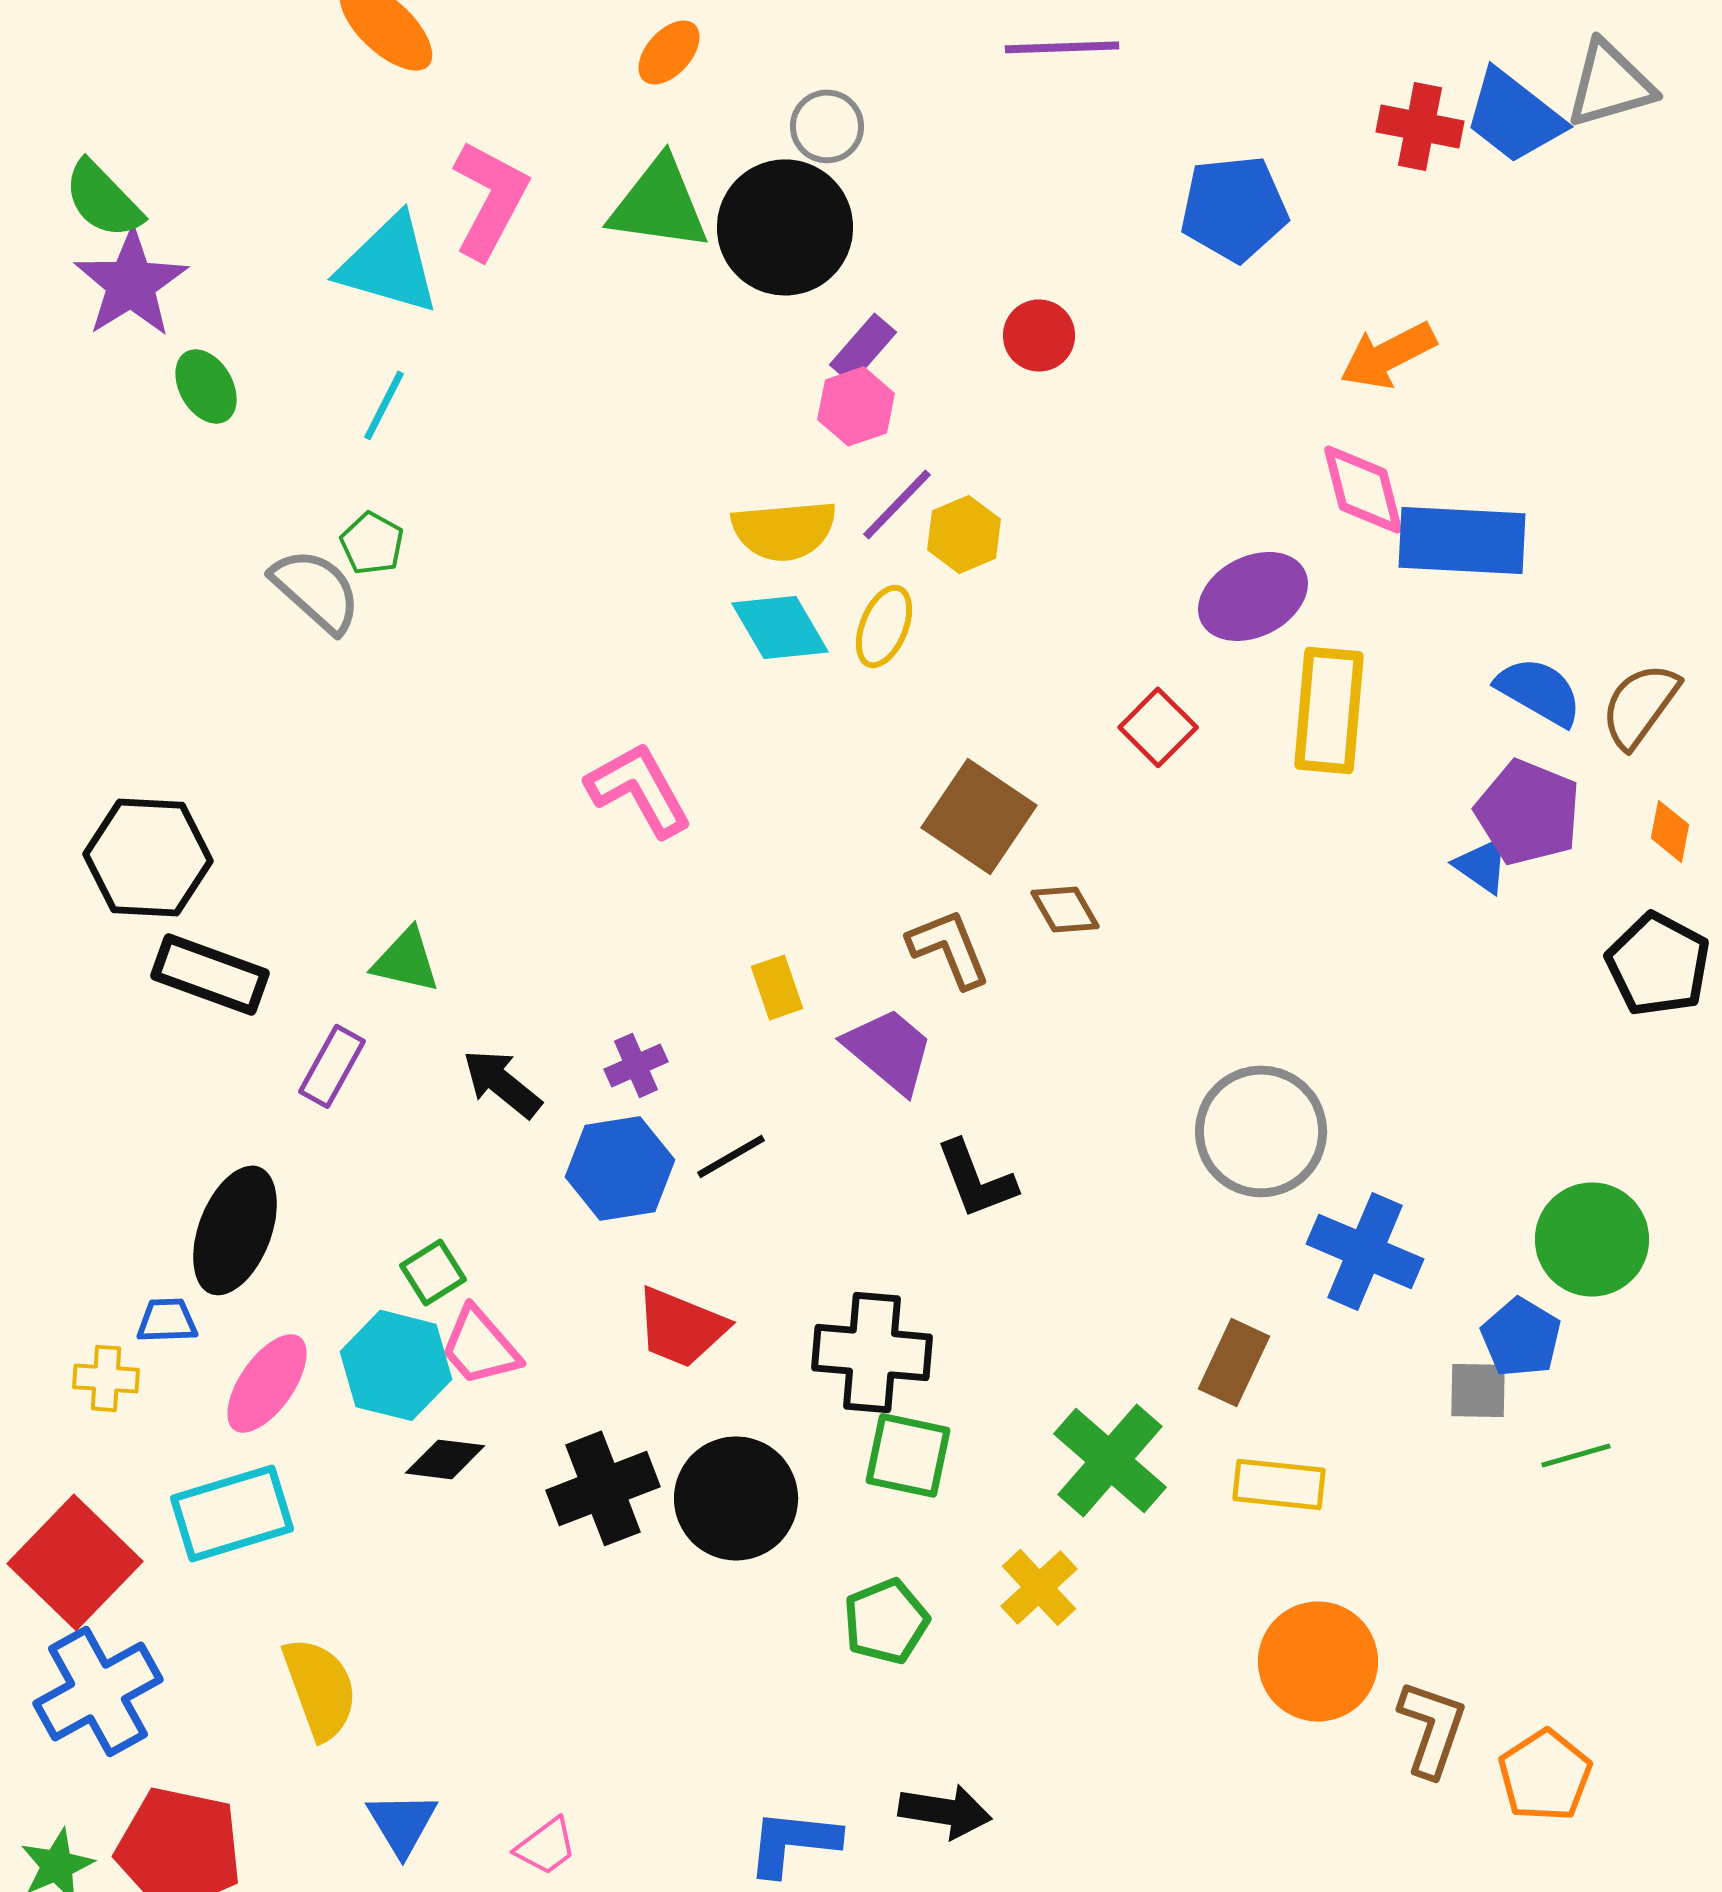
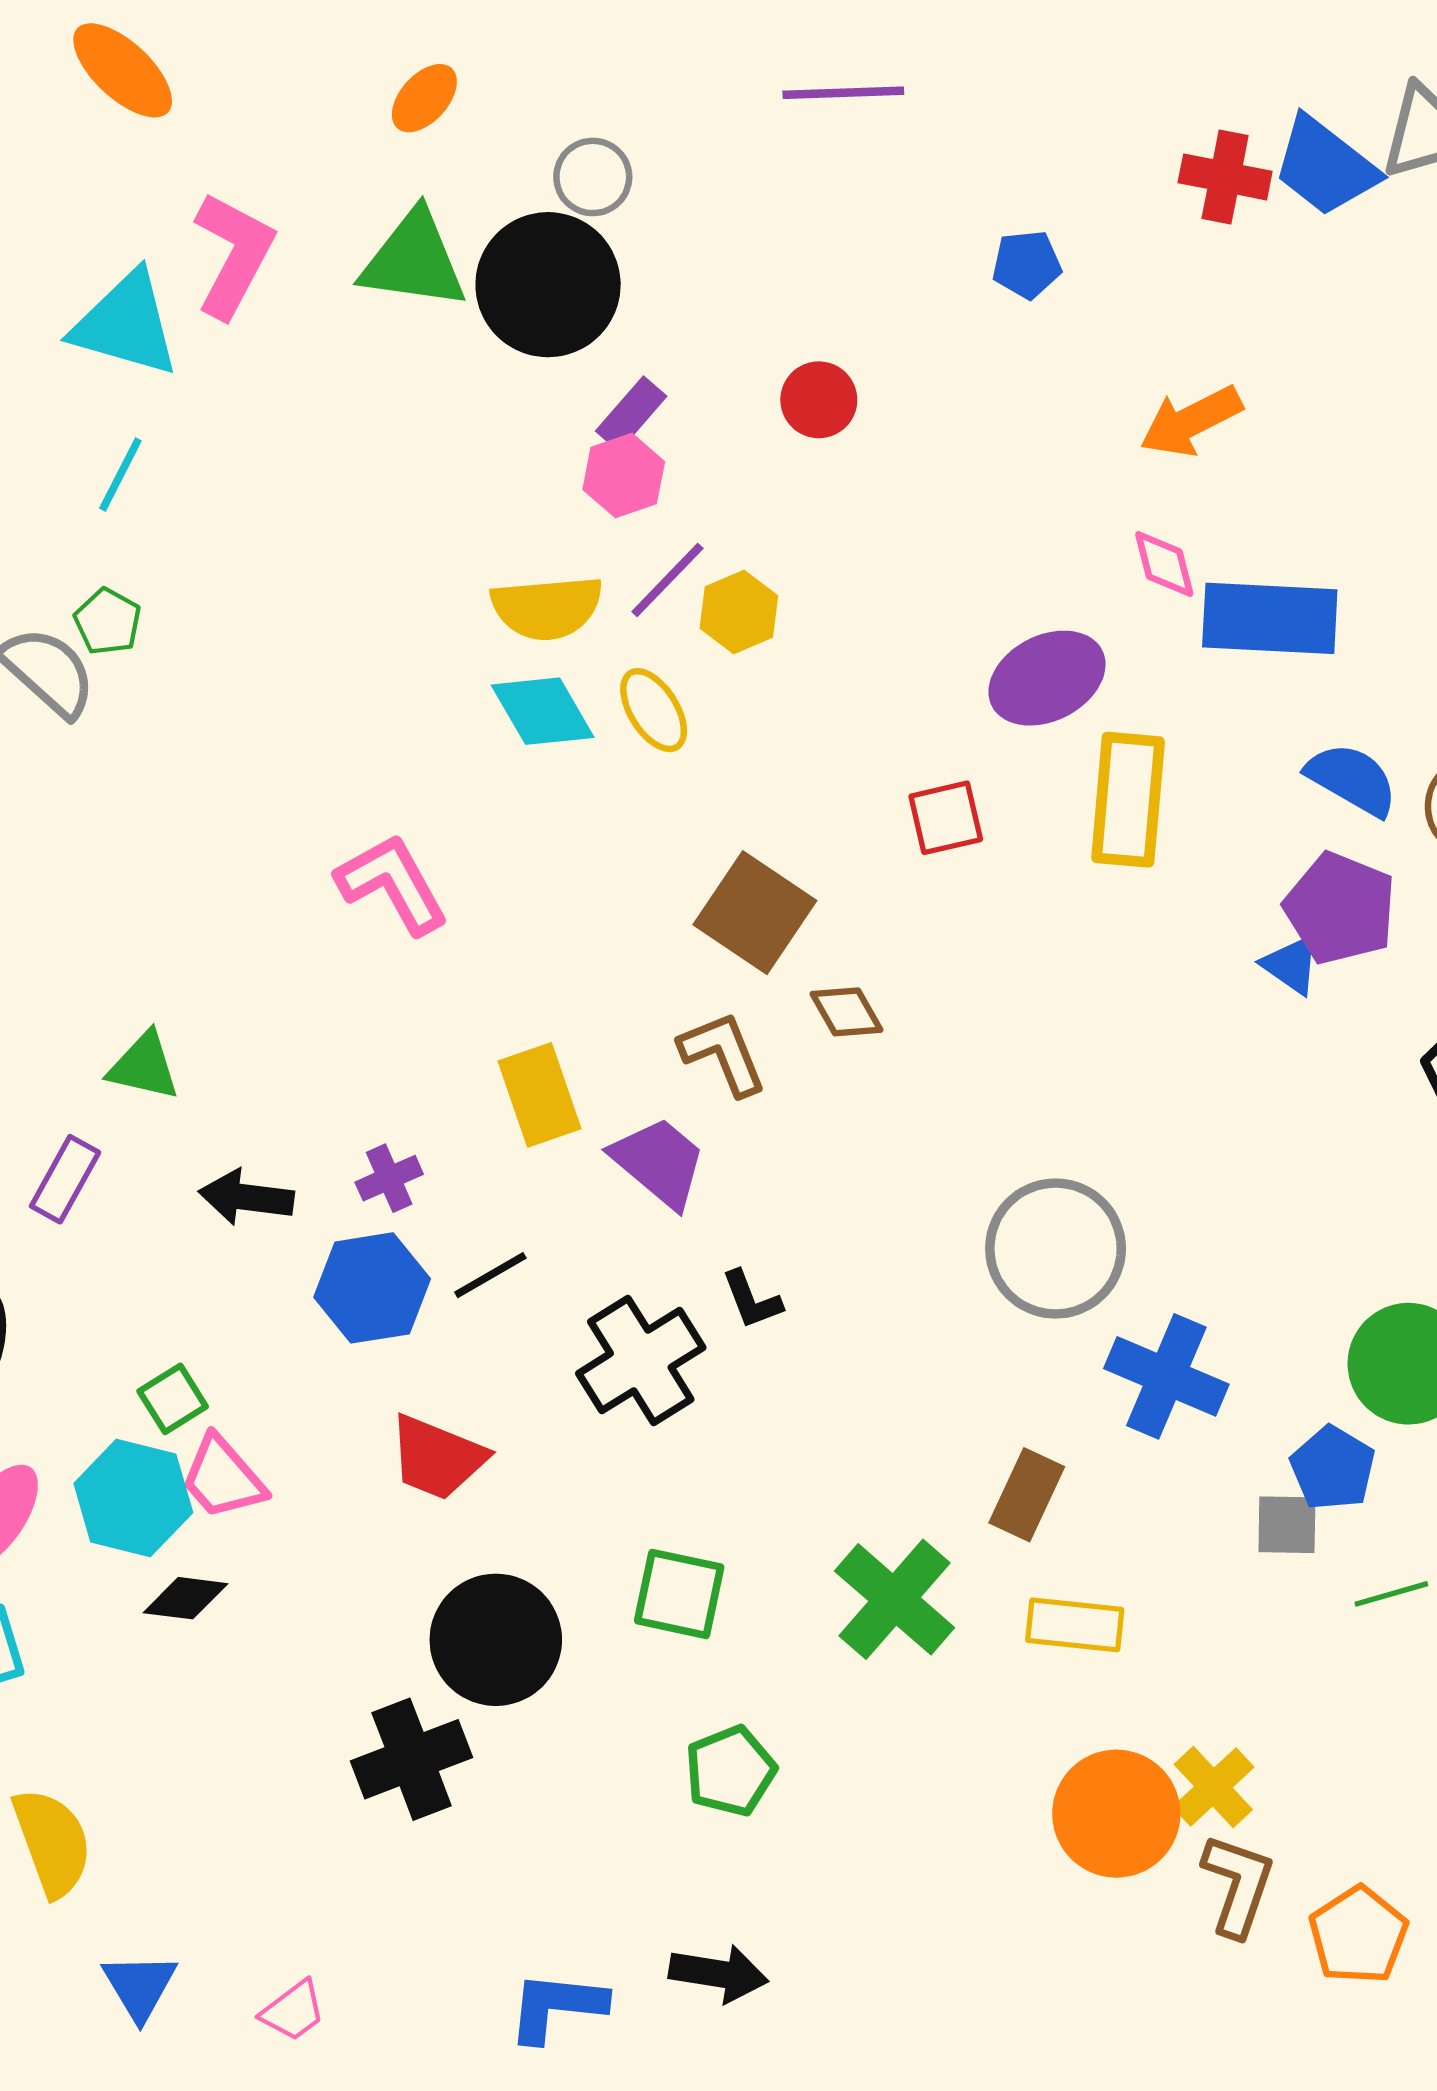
blue pentagon: (1234, 208) -> (1027, 264), size x0.6
pink diamond: (1363, 489) -> (1164, 564), size x0.7
yellow ellipse: (884, 626) -> (654, 710), turned -54
red square: (1158, 727) -> (946, 818), turned 32
yellow rectangle: (777, 987) -> (539, 1095), size x1.5
black arrow: (502, 1083) -> (246, 1197), turned -32
black L-shape: (976, 1179) -> (752, 1300), size x0.7
black cross: (872, 1352) -> (641, 1360), moved, turned -37
black cross: (603, 1488) -> (412, 1759), moved
yellow cross: (1039, 1587) -> (1213, 1787), moved
green pentagon: (886, 1621) -> (730, 1771), moved

